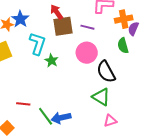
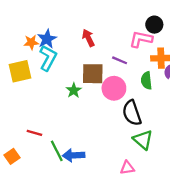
brown square: (63, 26) -> (93, 74), moved
cyan L-shape: (37, 44) -> (48, 58), moved
green semicircle: (123, 46) -> (146, 80), moved
green triangle: (101, 97) -> (143, 140), moved

